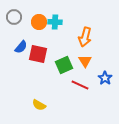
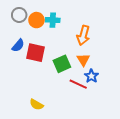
gray circle: (14, 17) -> (19, 15), moved
blue star: (105, 78) -> (91, 76), moved

